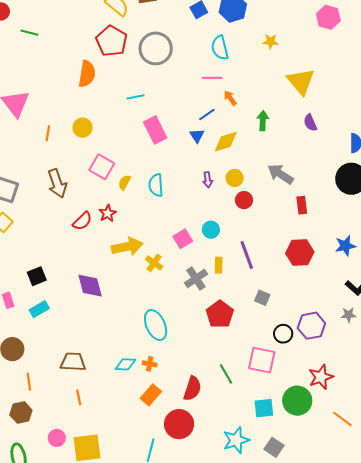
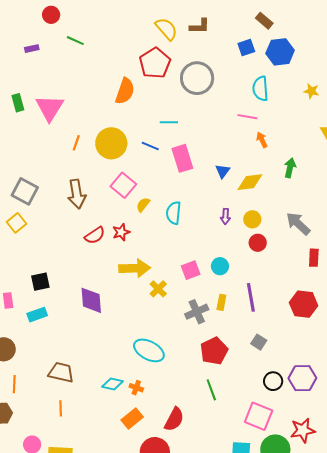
blue line: (207, 114) -> (150, 146), moved, turned 48
yellow circle: (83, 128) -> (111, 143), size x1.6
cyan ellipse: (156, 325) -> (149, 350), turned -48
pink square: (262, 360) -> (259, 416), moved
green line: (226, 374) -> (211, 390), moved

